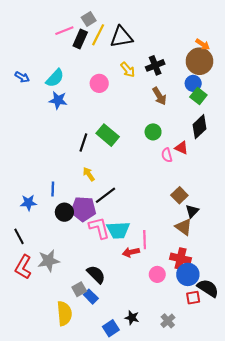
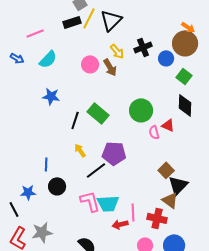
pink line: (64, 31) -> (35, 33), moved
black triangle: (121, 37) -> (111, 20), turned -35
black rectangle: (80, 39) -> (72, 22), turned 48
blue circle: (193, 83) -> (166, 58), moved
brown arrow: (159, 96) -> (110, 67), moved
blue star: (58, 100) -> (51, 96), moved
black diamond: (199, 127) -> (185, 105), turned -45
green circle: (153, 132) -> (141, 110), size x1.5
blue star: (29, 203) -> (28, 192), moved
purple pentagon: (83, 209) -> (114, 153), moved
black triangle: (192, 211) -> (178, 185), size x1.5
red cross: (180, 259) -> (157, 218), moved

